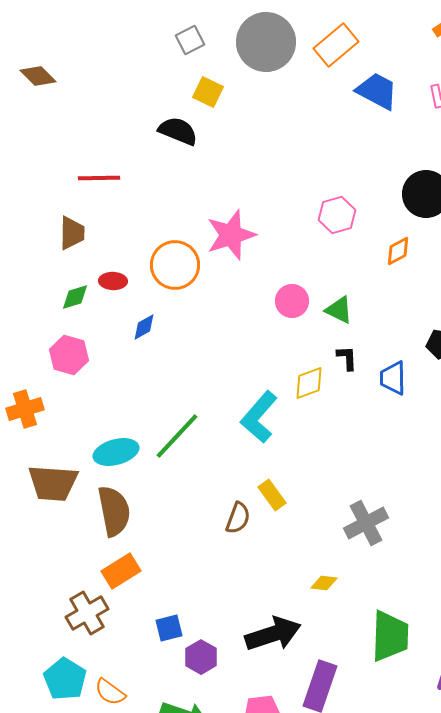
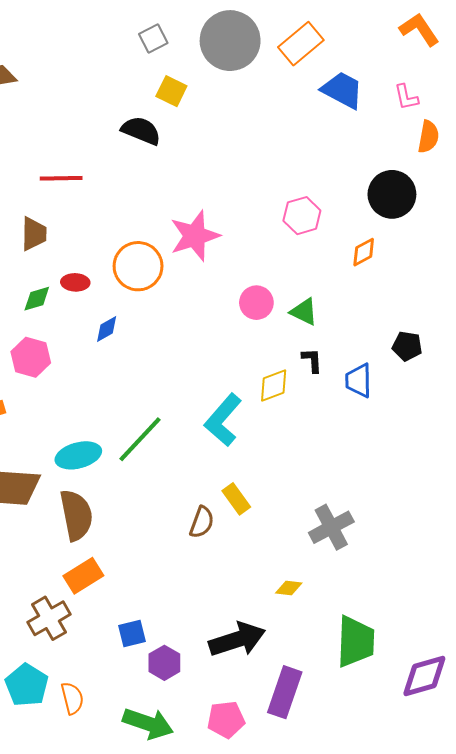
orange semicircle: (110, 692) -> (72, 698), turned -140

